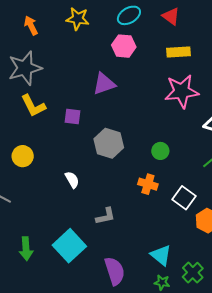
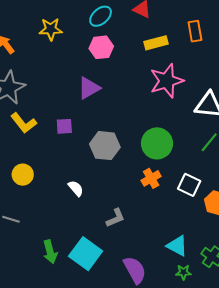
green circle: (160, 151) -> (157, 143), size x1.8
orange cross: (148, 184) -> (151, 178), turned -36
green arrow: (26, 249) -> (50, 252), moved

